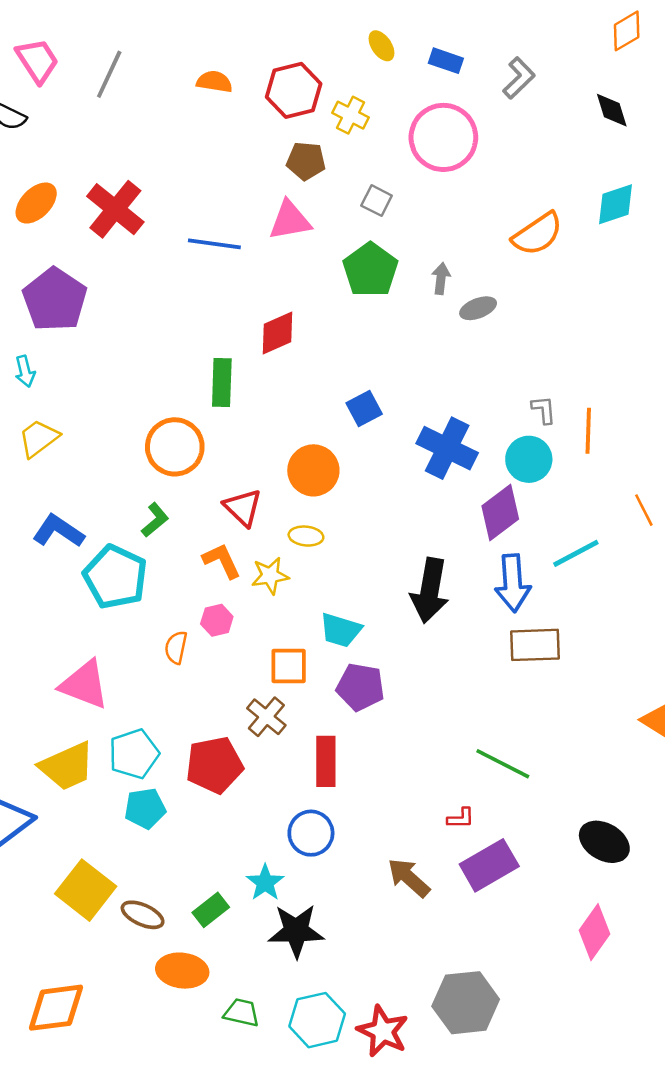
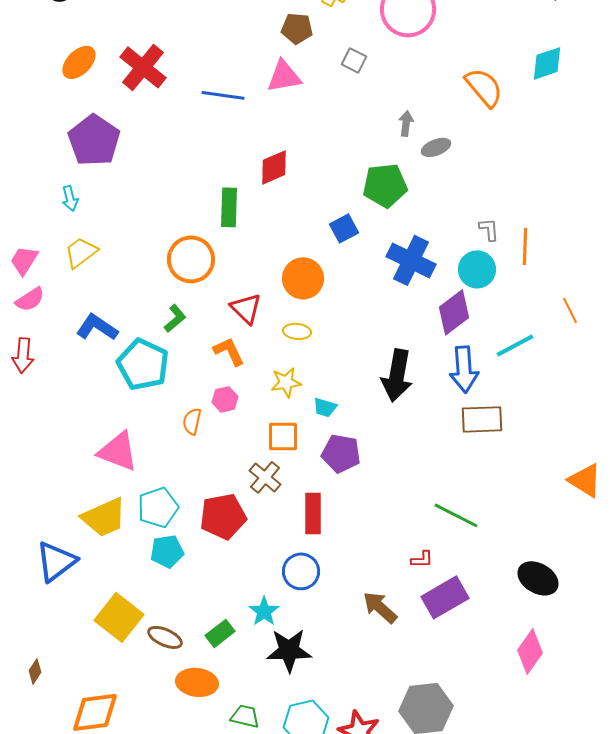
orange semicircle: (537, 234) -> (484, 87), turned -96
green pentagon: (370, 270) -> (385, 185), moved, turned 30
yellow star: (270, 576) -> (286, 382), moved
cyan trapezoid: (341, 630) -> (325, 407), size x0.7

